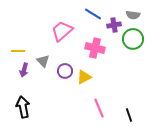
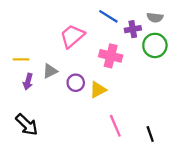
gray triangle: (43, 61) -> (50, 71), turned 48
black arrow: (23, 107) -> (27, 125), turned 145

